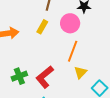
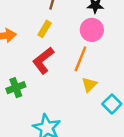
pink circle: (70, 23) -> (92, 30), moved
red L-shape: (45, 77) -> (43, 60), moved

